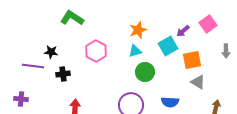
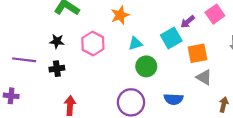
orange star: (138, 30) -> (120, 15), moved
black star: (51, 52) -> (57, 41), moved

